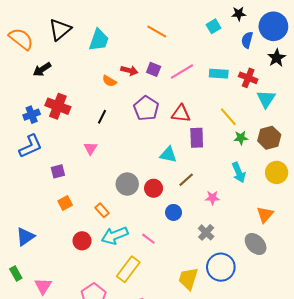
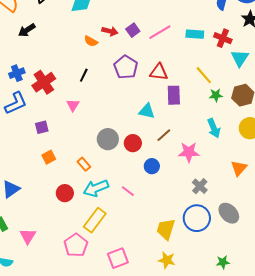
purple square: (154, 69) -> (133, 30), turned 32
red cross: (58, 106) -> (44, 82), moved, turned 35
pink star: (212, 198) -> (189, 152), size x1.5
gray cross: (206, 232) -> (200, 186), moved
gray ellipse: (256, 244) -> (229, 213), moved
yellow rectangle: (128, 269) -> (95, 220), moved

